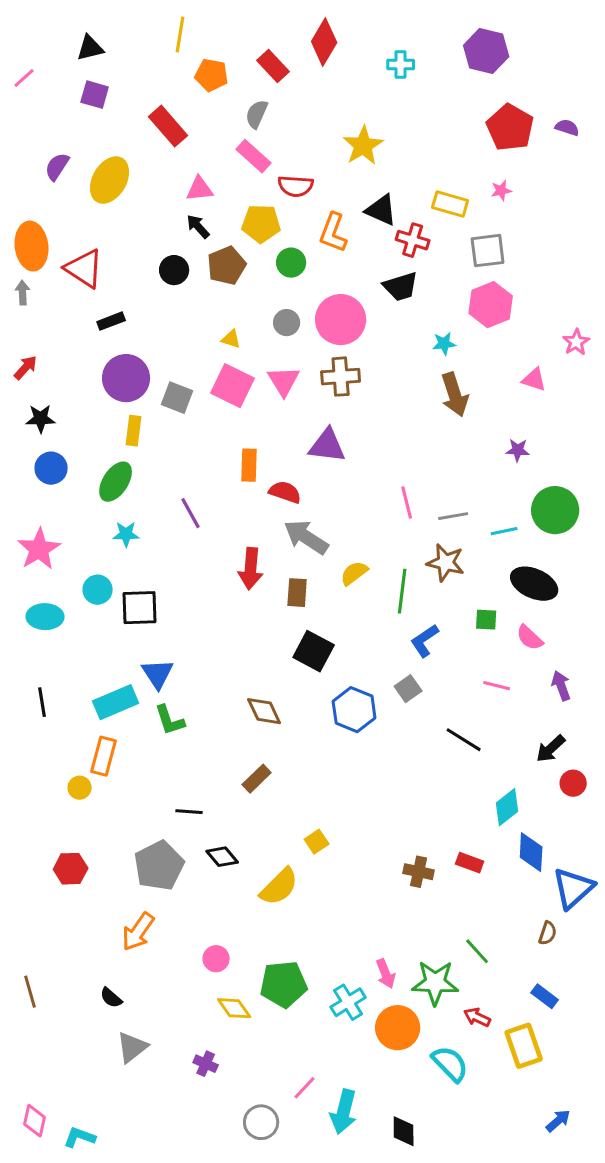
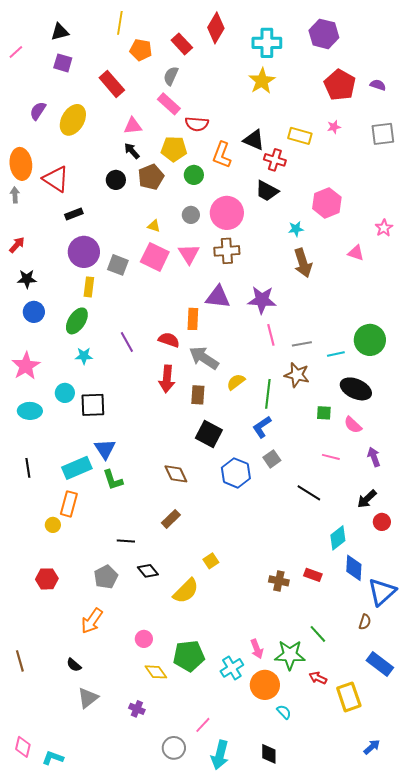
cyan cross: (401, 65) -> (267, 43), size x1.6
yellow star: (363, 146) -> (262, 81), moved
gray square: (488, 251) -> (383, 134), moved
black trapezoid: (401, 287) -> (267, 191), turned 45
purple star: (518, 450) -> (262, 300), moved, size x1.8
orange rectangle: (249, 465) -> (193, 319), moved
red semicircle: (285, 492) -> (169, 340), moved
blue L-shape: (425, 641) -> (262, 427), moved
gray pentagon: (159, 866) -> (106, 577), size x0.7
blue rectangle: (545, 996) -> (380, 664), moved, size x1.5
cyan semicircle: (450, 1064) -> (284, 712), moved, size x0.6
cyan arrow: (344, 1112) -> (220, 755), moved

